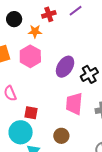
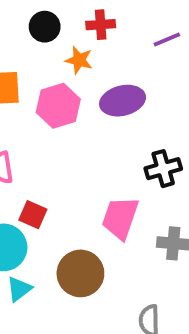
red cross: (49, 14) -> (101, 25), moved
purple ellipse: (65, 67) -> (123, 101), moved, turned 30
brown circle: (61, 136) -> (80, 273), size x1.5

